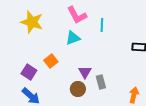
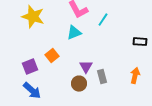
cyan line: (102, 25) -> (103, 20), turned 32
purple square: (29, 72) -> (30, 67), turned 35
orange arrow: (134, 95) -> (135, 76), moved

